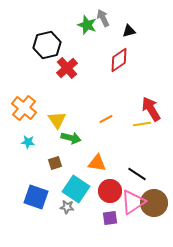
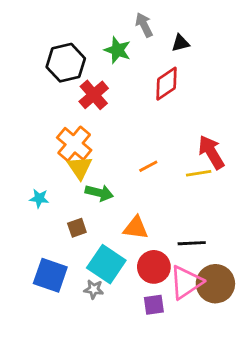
green star: (87, 25) -> (118, 50), moved
orange cross: (24, 108) -> (74, 144), moved
black line: (137, 174) -> (192, 243), turned -36

